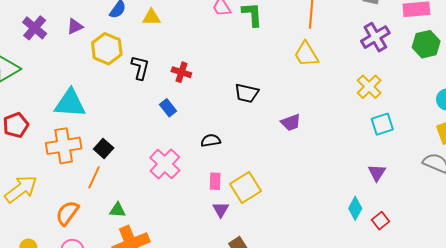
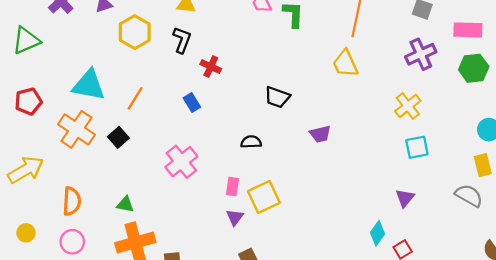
black L-shape: (140, 68) -> (182, 40), moved
black semicircle: (211, 140) -> (251, 142), moved
orange cross: (64, 146) -> (76, 129), turned 36
orange line: (94, 177) -> (135, 98), moved
orange semicircle: (67, 213) -> (72, 201), turned 140

